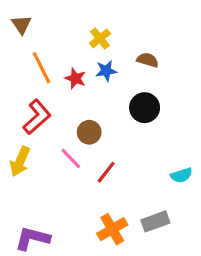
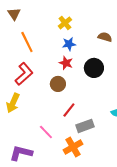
brown semicircle: (148, 60) -> (105, 37), moved
red star: (75, 78) -> (66, 63), moved
pink line: (71, 158) -> (46, 132), moved
gray rectangle: (155, 221) -> (85, 126), moved

